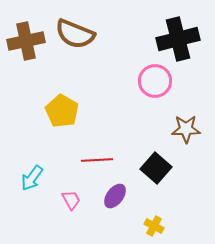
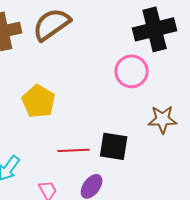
brown semicircle: (75, 34) -> (52, 24), turned 123
black square: (156, 168) -> (114, 146), moved, turned -32

